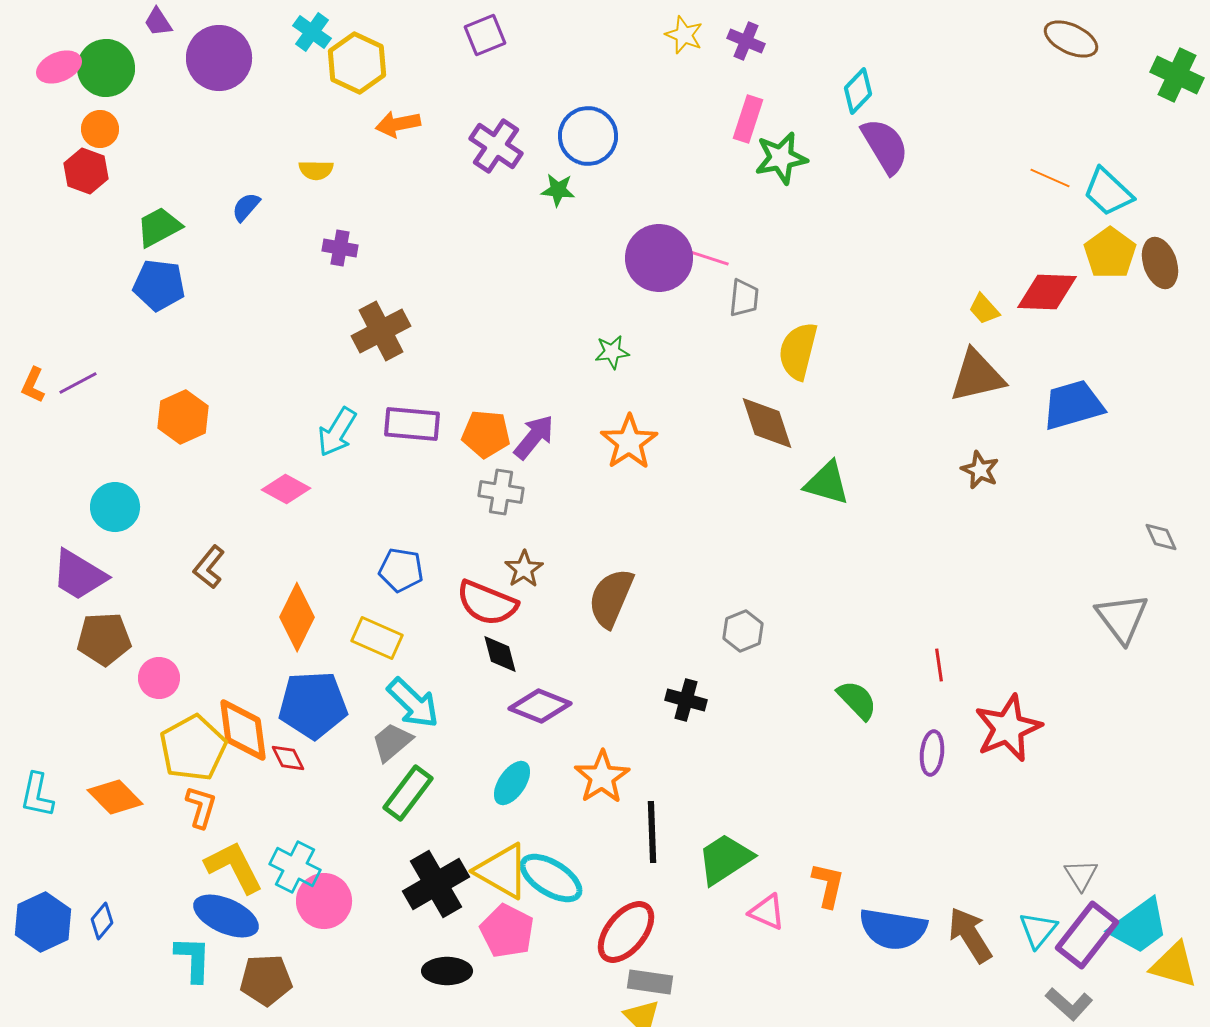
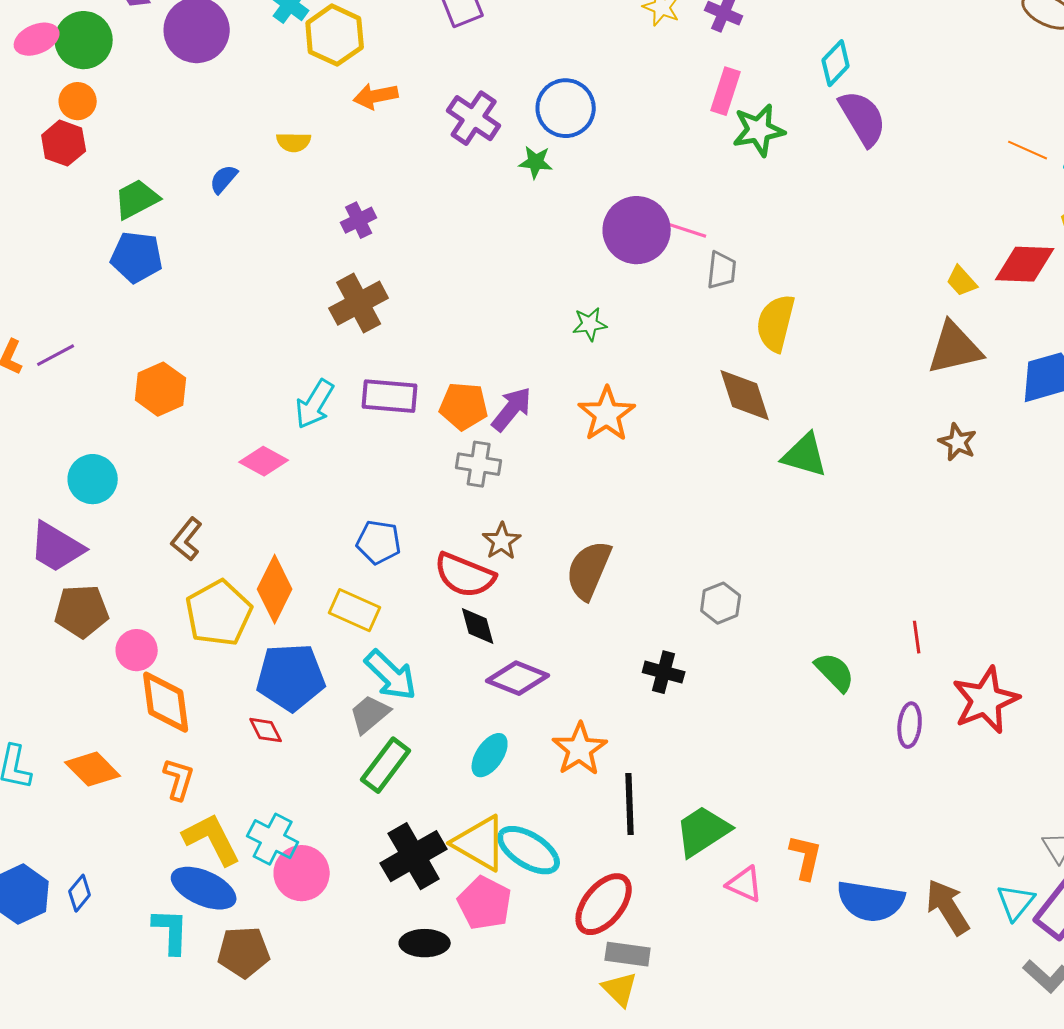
purple cross: (340, 248) -> (359, 220), moved, turned -36
orange diamond: (243, 730) -> (166, 702), moved
yellow pentagon: (193, 748) -> (219, 613), moved

